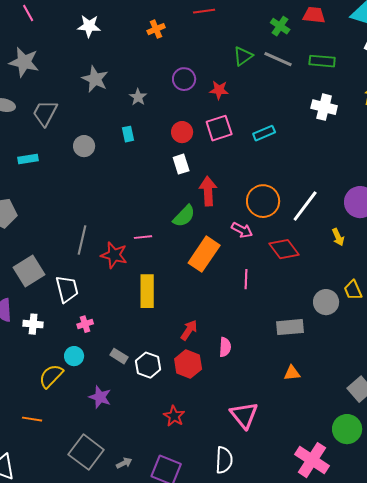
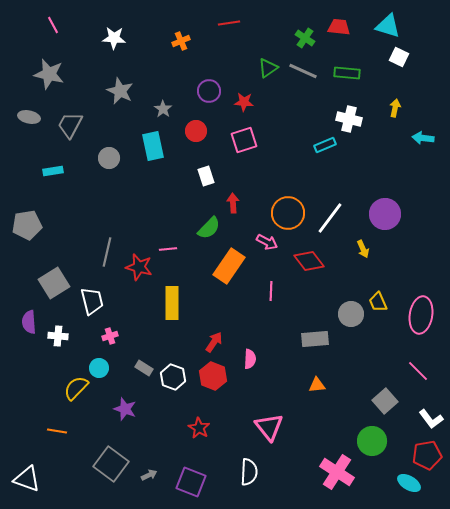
red circle: (182, 132) -> (196, 131), moved
cyan rectangle: (264, 133) -> (325, 145), moved
cyan rectangle: (128, 134) -> (153, 146), size x1.8
red arrow: (208, 191) -> (233, 203), size x0.7

